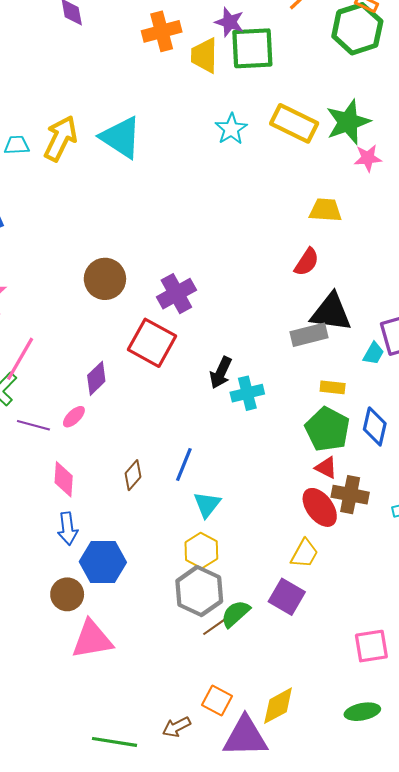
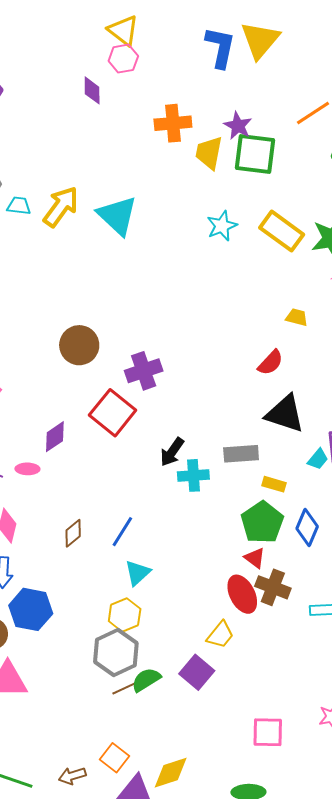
yellow trapezoid: (326, 210) -> (297, 317), size x0.7
gray rectangle: (309, 335) -> (241, 454), moved
pink ellipse: (74, 417) -> (27, 469), turned 35

